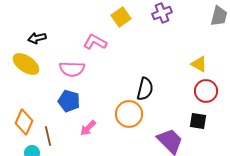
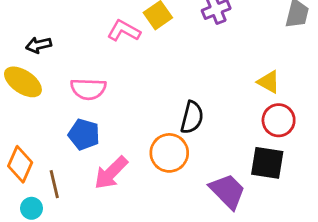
pink L-shape: (95, 42) -> (124, 31), moved
black square: (198, 121) -> (267, 163), size x1.4
pink arrow: (88, 128) -> (111, 173), size x1.5

